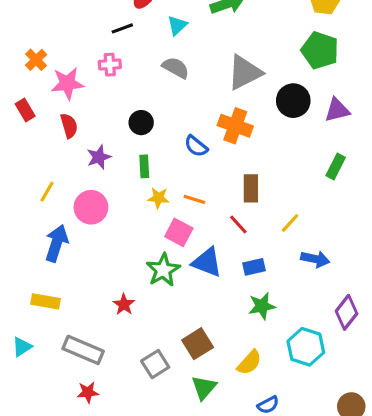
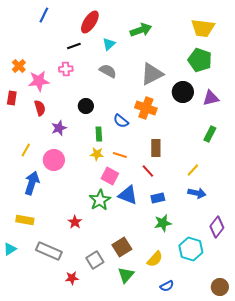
red rectangle: (25, 110) -> (12, 98), turned 40
green rectangle: (144, 166) -> (99, 134), moved
yellow line: (290, 223) -> (193, 170), moved
red star: (88, 392) -> (72, 278), moved

